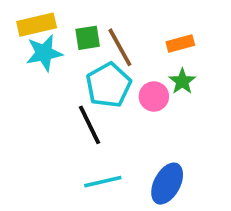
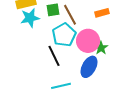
green star: (182, 81) -> (101, 48), moved
pink circle: (154, 96) -> (88, 41), size x1.5
blue ellipse: (167, 184) -> (89, 67), moved

